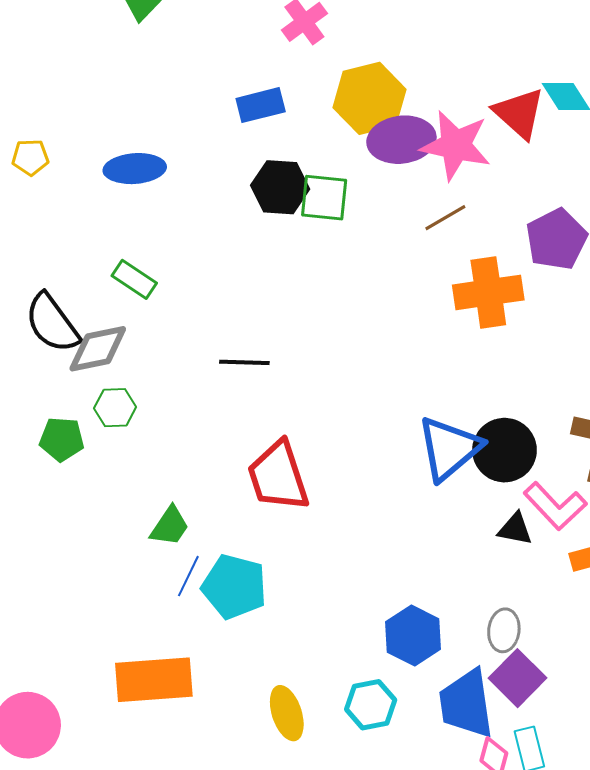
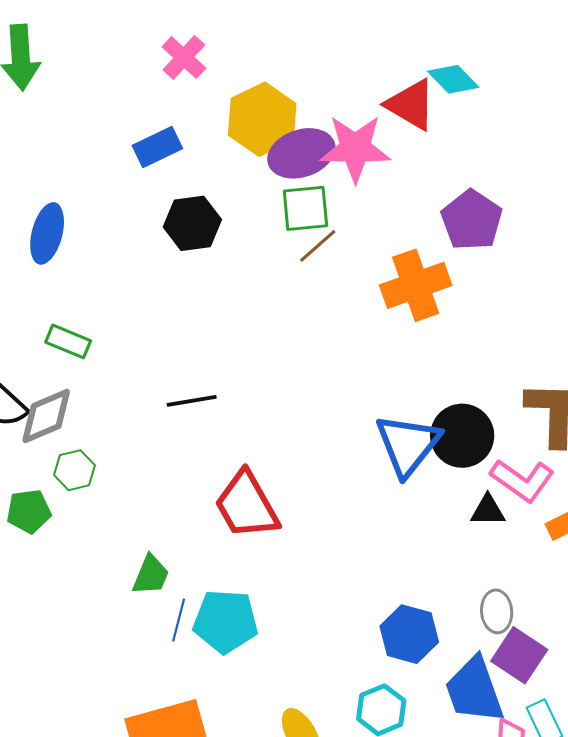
blue ellipse: (135, 169) -> (47, 233), turned -60
green square: (324, 198) -> (305, 208), moved
brown line: (445, 218) -> (318, 246), moved

